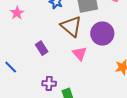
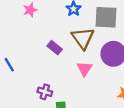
purple rectangle: (42, 48) -> (55, 48), moved, turned -32

